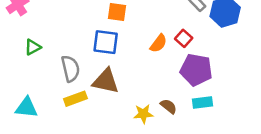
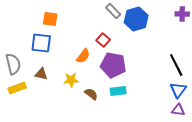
orange semicircle: (158, 43) -> (83, 56), moved
brown triangle: (106, 81) -> (41, 74), size x0.6
yellow star: (143, 114) -> (71, 80), moved

